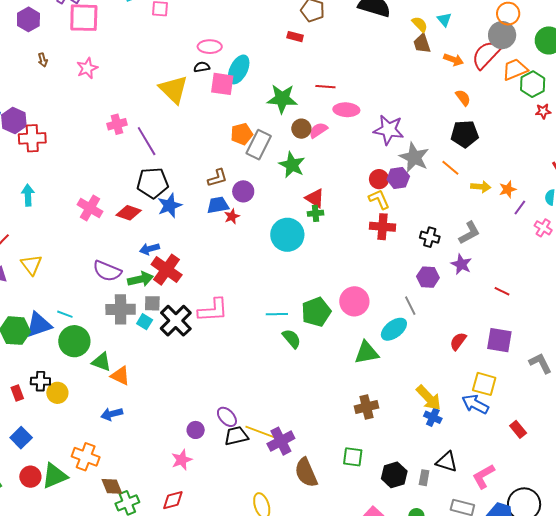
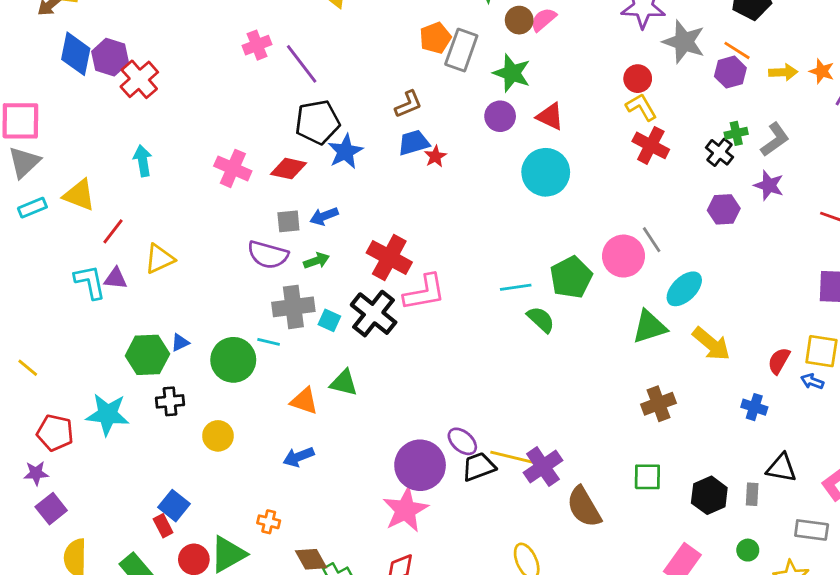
red cross: (32, 138) -> (139, 79), turned -32
purple hexagon: (398, 178) -> (730, 72), moved
orange star: (508, 189) -> (822, 71), turned -30
purple circle: (243, 191) -> (500, 116), moved
green cross: (315, 213) -> (736, 133), moved
red cross: (383, 227) -> (651, 145), turned 30
cyan circle: (287, 235) -> (546, 172), moved
black cross: (430, 237) -> (719, 152), turned 30
yellow triangle: (31, 265) -> (159, 259), turned 50
red cross: (167, 270) -> (389, 257), moved
green arrow: (141, 279) -> (317, 261), size x0.7
gray square: (152, 303) -> (288, 221), moved
gray line: (410, 306) -> (652, 240), moved
cyan line: (65, 314) -> (269, 342), moved
blue triangle: (39, 325) -> (180, 343), size x0.5
red semicircle: (458, 341) -> (779, 361), moved
green triangle: (102, 362) -> (344, 383), moved
black cross: (40, 381) -> (170, 401), moved
red rectangle: (17, 393) -> (163, 526), moved
yellow arrow: (429, 398) -> (711, 344), moved
blue arrow: (475, 404) -> (812, 381), size x0.6
purple circle: (196, 430) -> (420, 465), size x2.0
orange cross: (86, 457) -> (269, 522), size x0.6
pink star: (182, 460) -> (405, 510), size x1.5

